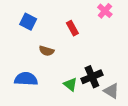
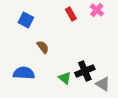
red rectangle: (72, 28) -> (71, 14), moved
brown semicircle: (47, 51) -> (43, 47), turned -144

